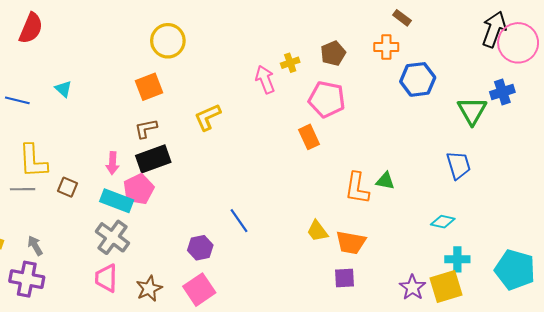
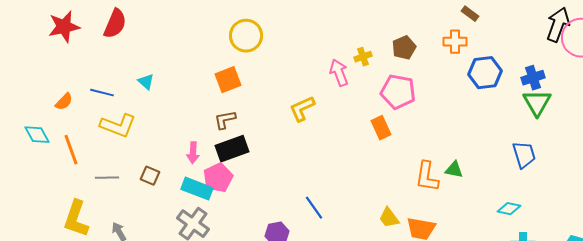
blue cross: (502, 92) -> (533, 78), moved
yellow L-shape: (208, 117) -> (302, 109), moved
yellow L-shape: (33, 161) -> (118, 126), moved, turned -66

